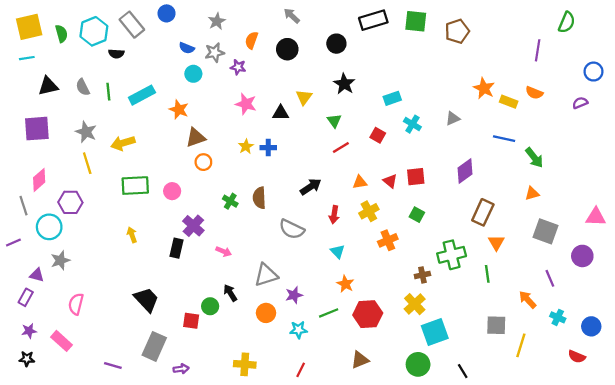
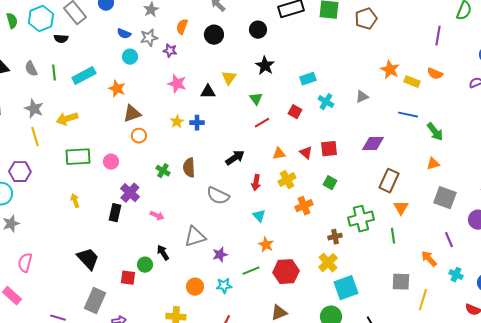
purple diamond: (465, 171) -> (373, 144), turned 35
orange circle: (266, 313) -> (195, 287), moved

